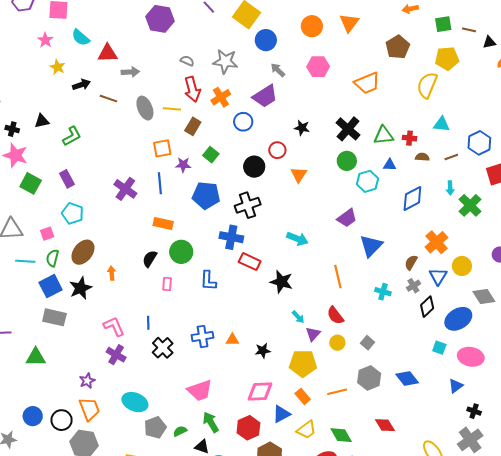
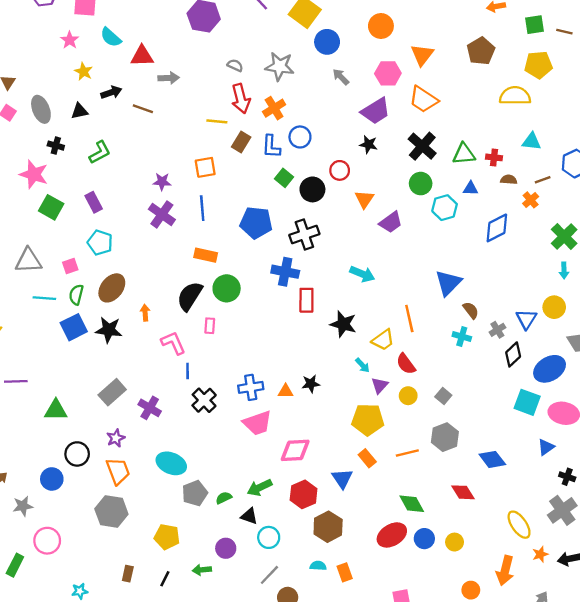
orange triangle: (349, 23) -> (422, 55), moved
orange trapezoid: (367, 83) -> (423, 99), moved, turned 56
yellow semicircle: (427, 85) -> (515, 96), turned 68
purple trapezoid: (265, 96) -> (376, 111), moved
gray ellipse: (145, 108) -> (41, 109), moved
black triangle: (42, 121) -> (79, 111), moved
black cross: (12, 129) -> (56, 146), moved
green square: (211, 155) -> (284, 178), moved
purple star: (183, 165) -> (162, 182), moved
cyan arrow: (450, 188) -> (564, 270), moved
purple trapezoid: (347, 218) -> (391, 222), moved
orange cross: (436, 242) -> (531, 200), moved, size x0.6
black semicircle: (150, 259) -> (190, 296), size x1.5
red rectangle: (250, 262) -> (306, 300), turned 65
brown semicircle: (411, 262) -> (471, 310), moved, turned 112
blue L-shape: (208, 281) -> (271, 147), moved
black star: (81, 288) -> (109, 330), turned 30
gray rectangle: (54, 317) -> (112, 392), moved, turned -55
pink L-shape: (114, 326) -> (173, 343), moved
cyan square: (439, 348) -> (527, 402), size x1.6
black star: (263, 351) -> (311, 384), moved
blue diamond: (407, 378) -> (492, 459), moved
pink trapezoid: (200, 390) -> (257, 423), moved
pink diamond: (260, 392) -> (295, 450), moved
blue triangle: (281, 414) -> (342, 479), turned -36
black circle: (62, 420) -> (77, 454), moved
green arrow: (211, 422) -> (260, 488), turned -85
yellow trapezoid: (306, 430) -> (383, 340), moved

